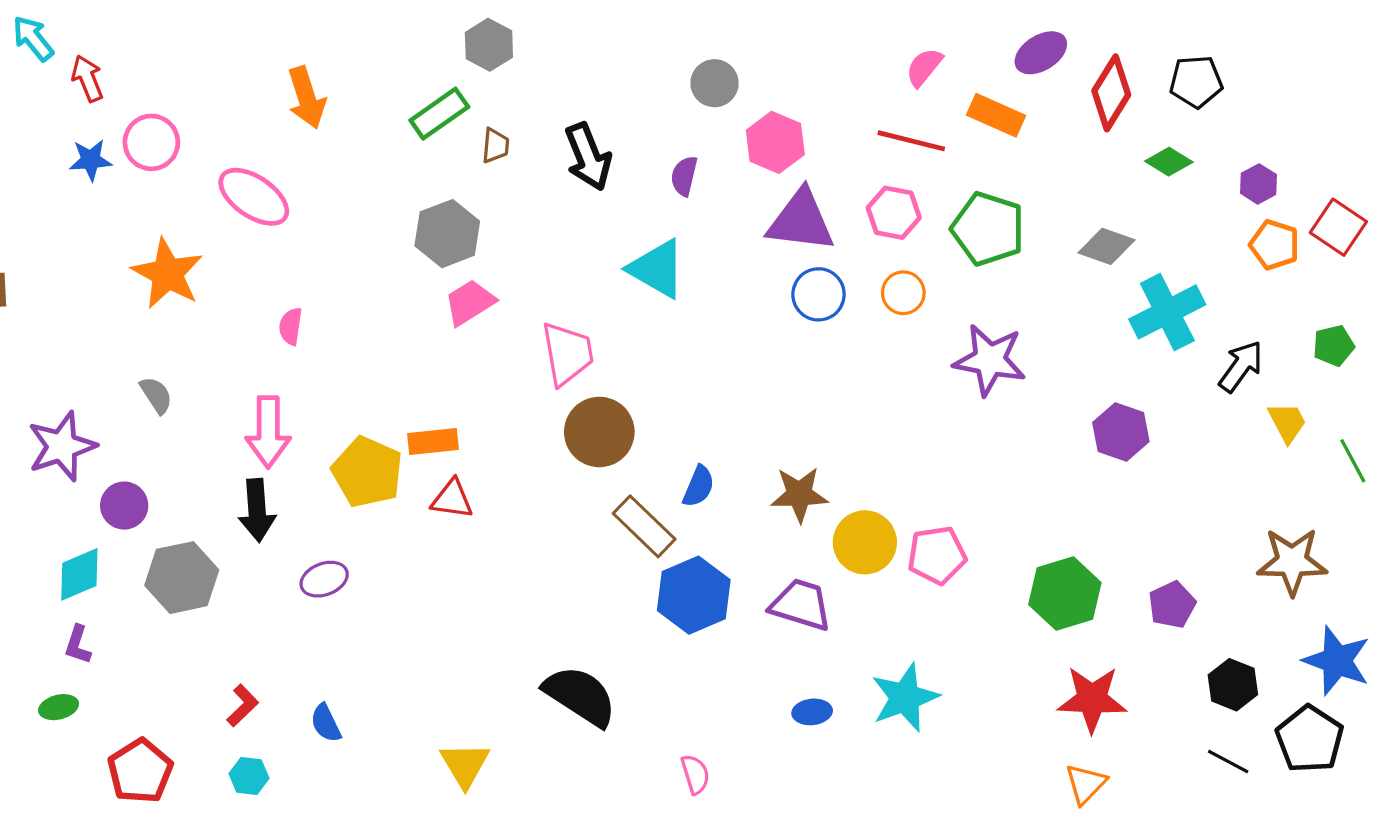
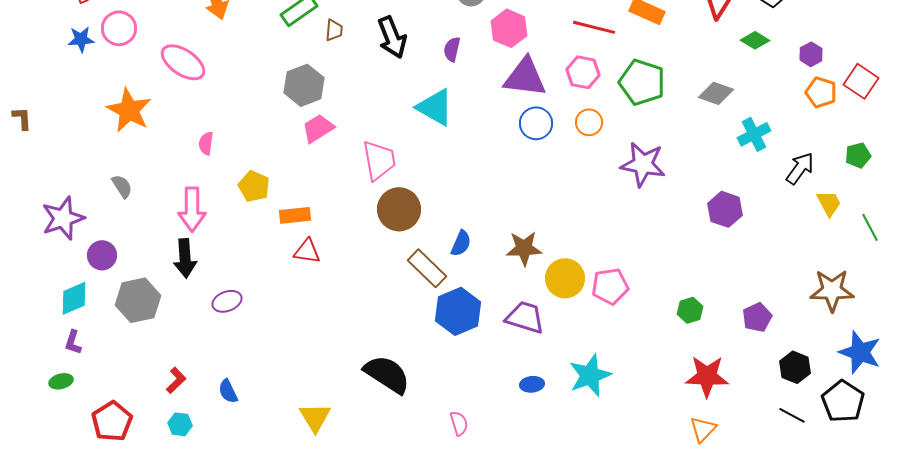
cyan cross: (1167, 312) -> (754, 134), size x0.7
yellow pentagon: (367, 472) -> (254, 186), moved, size x0.7
green hexagon: (1065, 594) -> (690, 310), size x0.6

